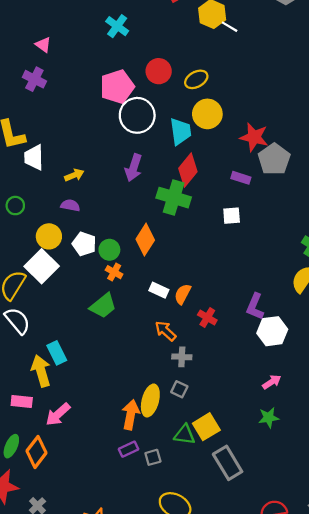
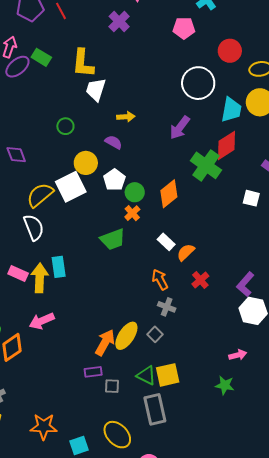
pink pentagon: (117, 87) -> (184, 28), moved, size x0.7
pink rectangle: (22, 402) -> (18, 273), moved
gray rectangle: (228, 463) -> (155, 409), moved

